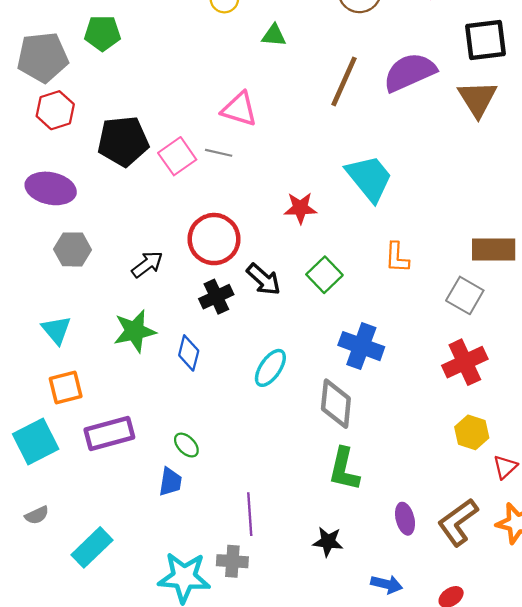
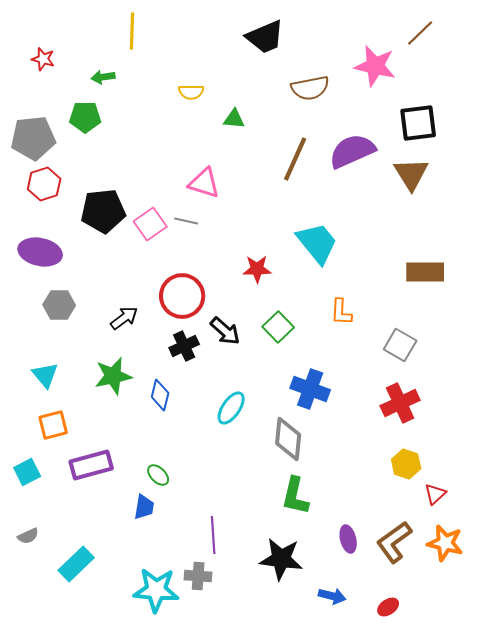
brown rectangle: (494, 249) -> (425, 272), moved
cyan square: (36, 442) -> (27, 472), size x0.7
black star: (328, 542) -> (281, 559), size x1.6

